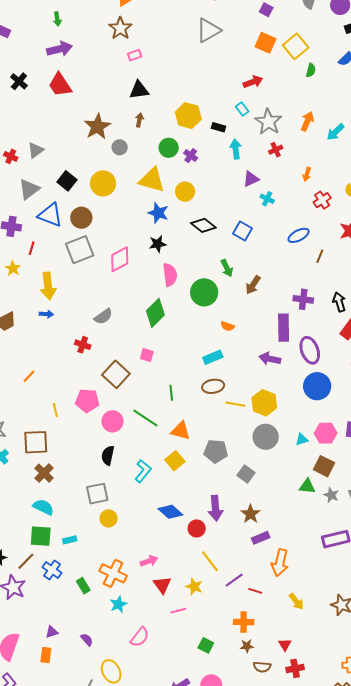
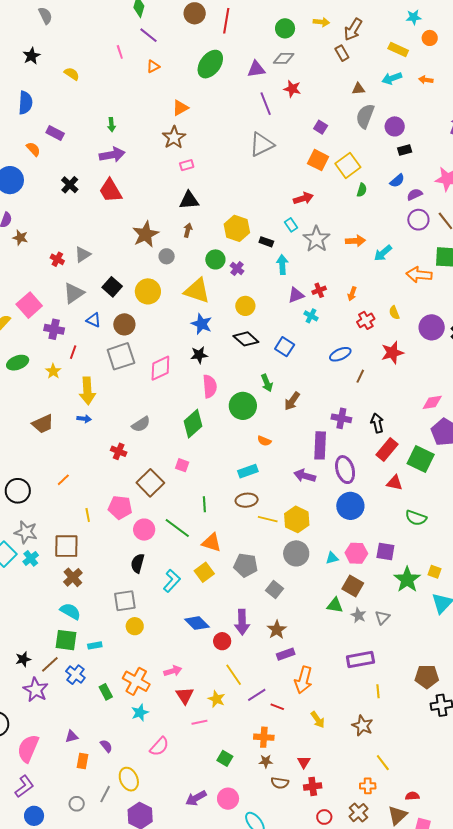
orange arrow: (307, 121) -> (355, 241), turned 60
red cross: (276, 150) -> (319, 290), moved
yellow circle: (185, 192) -> (245, 306), moved
blue triangle: (50, 215) -> (94, 320), size x0.6
orange rectangle: (46, 655) -> (83, 761), moved

